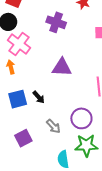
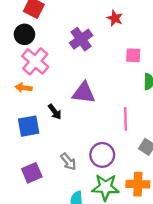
purple cross: (56, 22) -> (81, 39), turned 30
orange arrow: (11, 67) -> (24, 88), turned -72
black arrow: (39, 97) -> (55, 112), moved

